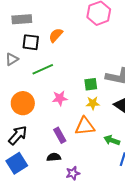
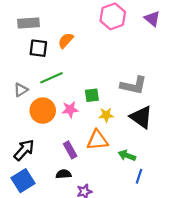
gray triangle: (12, 59) -> (21, 90), moved
green square: (91, 84) -> (92, 95), moved
orange circle: (23, 103) -> (43, 111), moved

